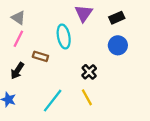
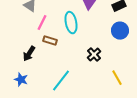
pink line: (18, 39) -> (42, 23), moved
yellow line: (87, 97) -> (117, 78), moved

